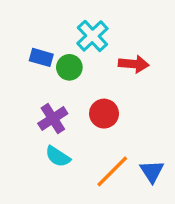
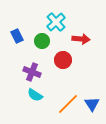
blue rectangle: (41, 57) -> (17, 36), moved, turned 48
red circle: (104, 114) -> (63, 60), moved
purple cross: (53, 119) -> (32, 72), turned -36

